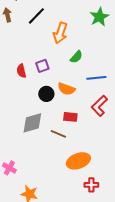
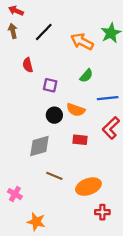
orange arrow: (60, 33) -> (82, 42), moved, turned 100
purple square: (42, 66) -> (50, 85), turned 32
red semicircle: (21, 71) -> (28, 65), moved
brown line: (58, 134) -> (54, 176), moved

